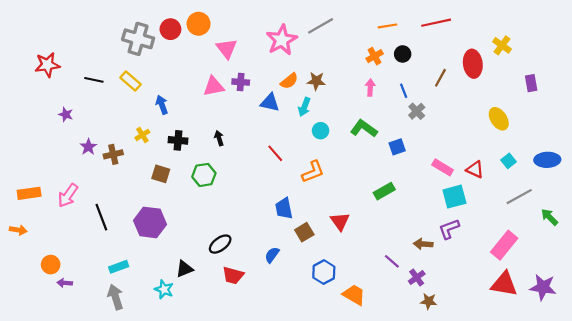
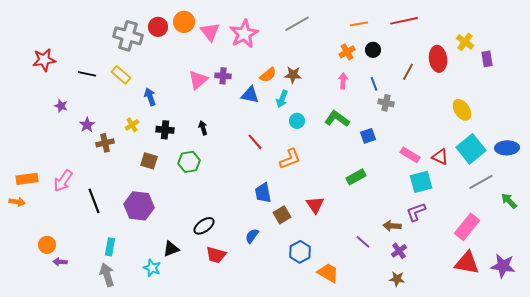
pink star: (282, 40) -> (244, 34), moved
pink triangle: (227, 49) -> (210, 32), moved
purple rectangle: (531, 83) -> (487, 59), moved
pink triangle: (214, 86) -> (198, 80), turned -30
gray cross: (417, 111) -> (386, 103), turned -35
purple star: (88, 147) -> (87, 125), moved
cyan square: (508, 161) -> (471, 149), size x2.0
orange arrow: (18, 230) -> (17, 202), moved
cyan rectangle: (119, 267) -> (110, 247), turned -60
purple cross: (417, 278) -> (399, 251), moved

